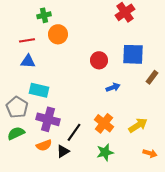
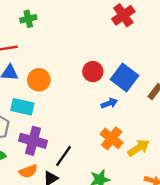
orange circle: (58, 34) -> (39, 80), moved
blue square: (133, 54) -> (124, 77), moved, turned 35
orange cross: (104, 123) -> (112, 138), moved

